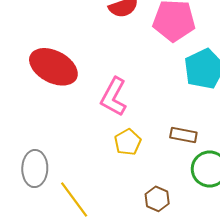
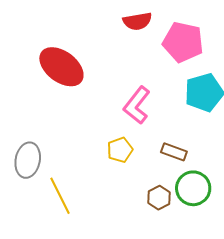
pink L-shape: (114, 97) -> (137, 105), moved
brown hexagon: (157, 199) -> (159, 198), moved

